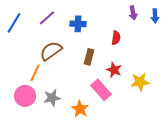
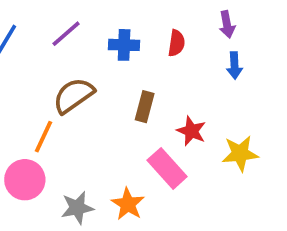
blue arrow: (155, 16) -> (234, 66), moved
red semicircle: (116, 38) -> (176, 43), moved
gray star: (52, 98) -> (77, 208), moved

